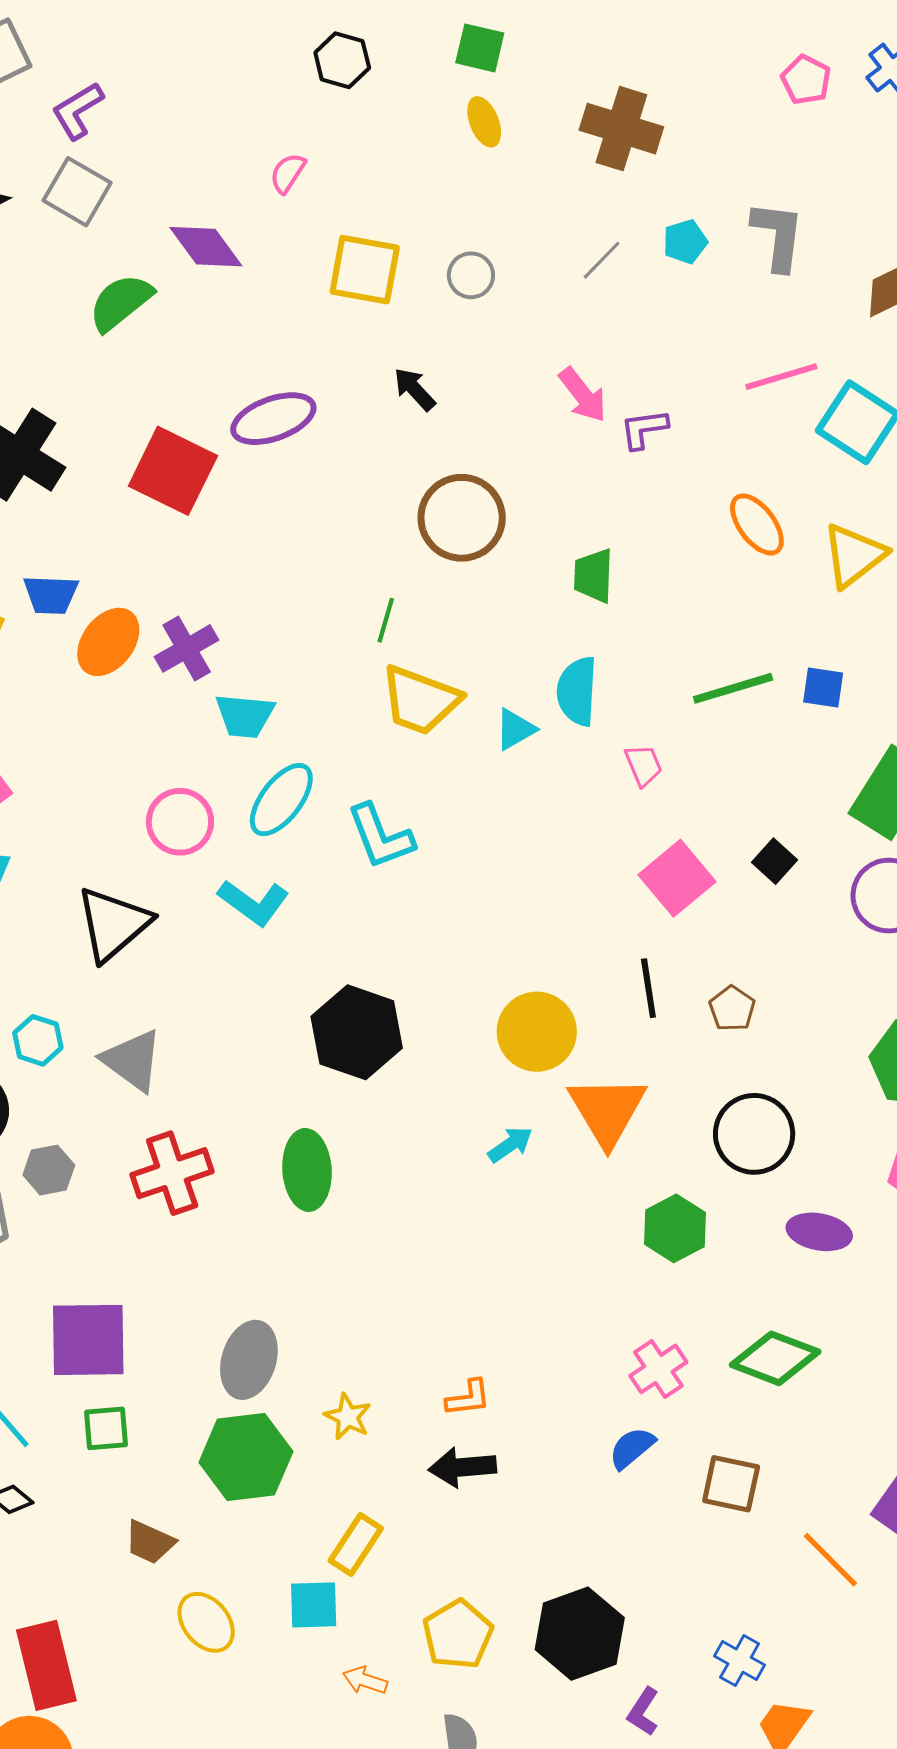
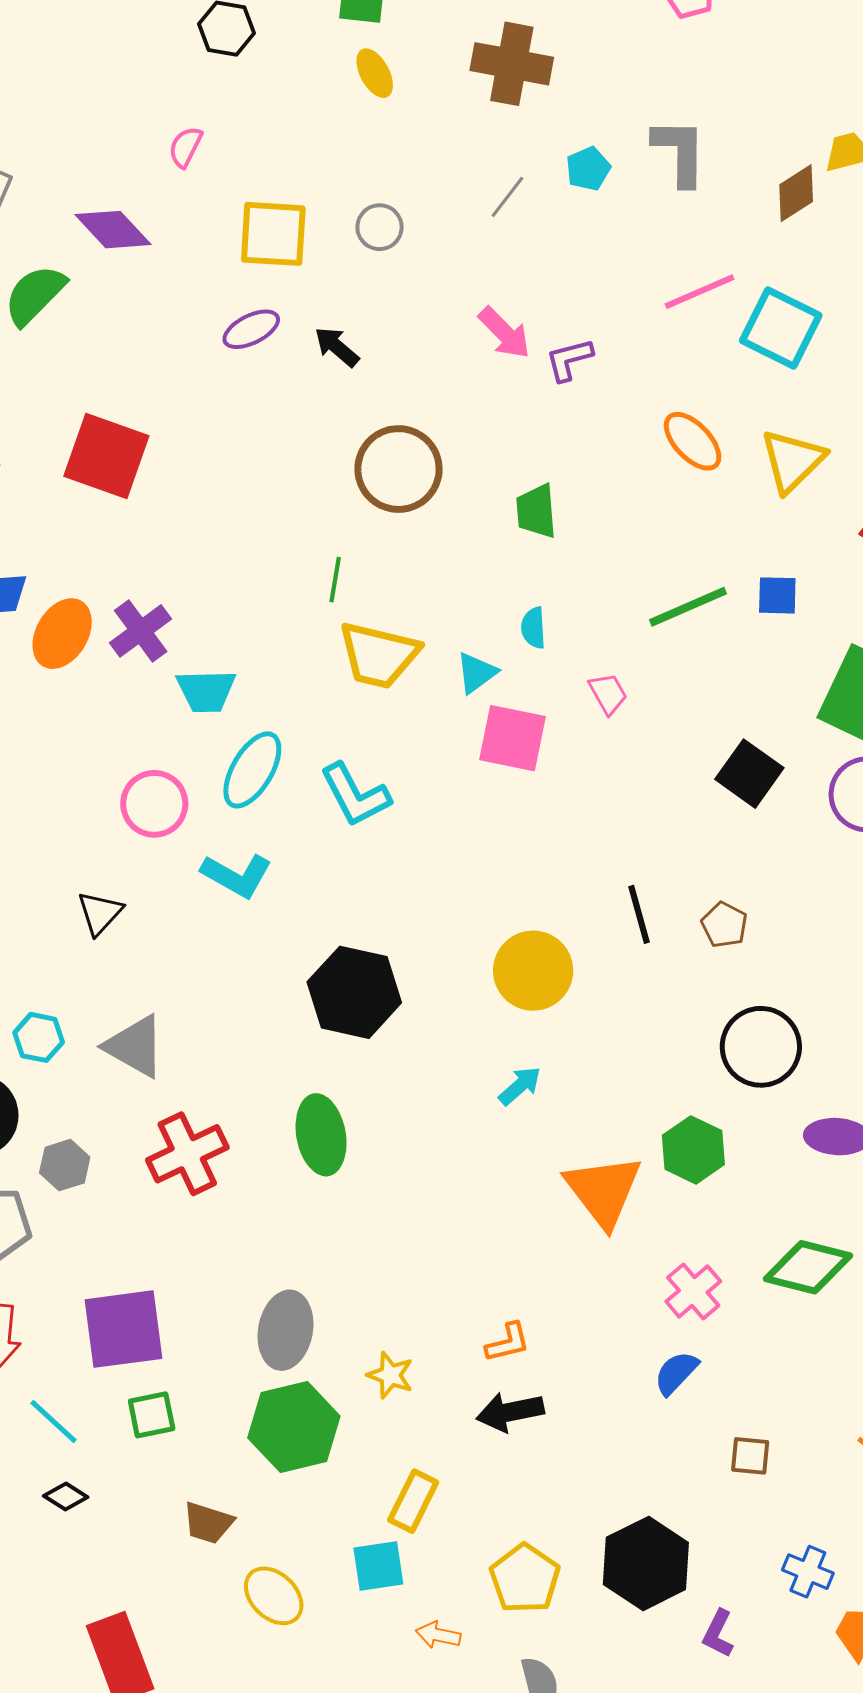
purple ellipse: (273, 419) -> (251, 329), moved, size x0.7
cyan semicircle: (577, 691) -> (533, 628), size x0.6
black square: (775, 861) -> (749, 774), size x1.5
pink square: (677, 878) -> (512, 738), moved, turned -32
black triangle: (113, 924) -> (100, 913), size x0.6
orange triangle: (607, 1110) -> (603, 1191), moved
brown square: (731, 1484) -> (750, 1456), moved, size x0.7

